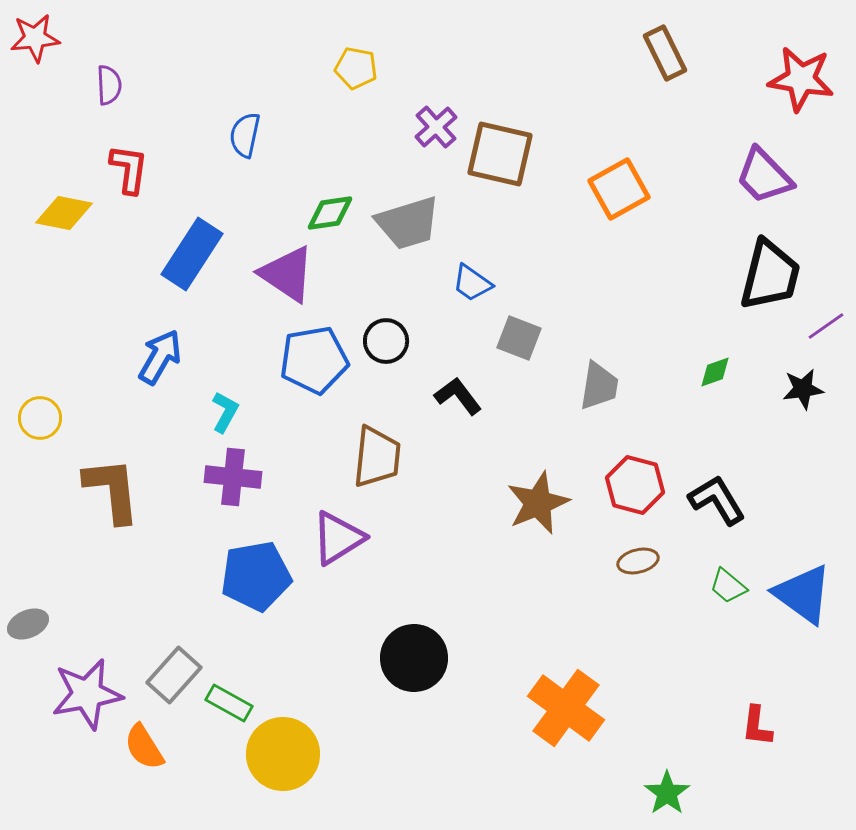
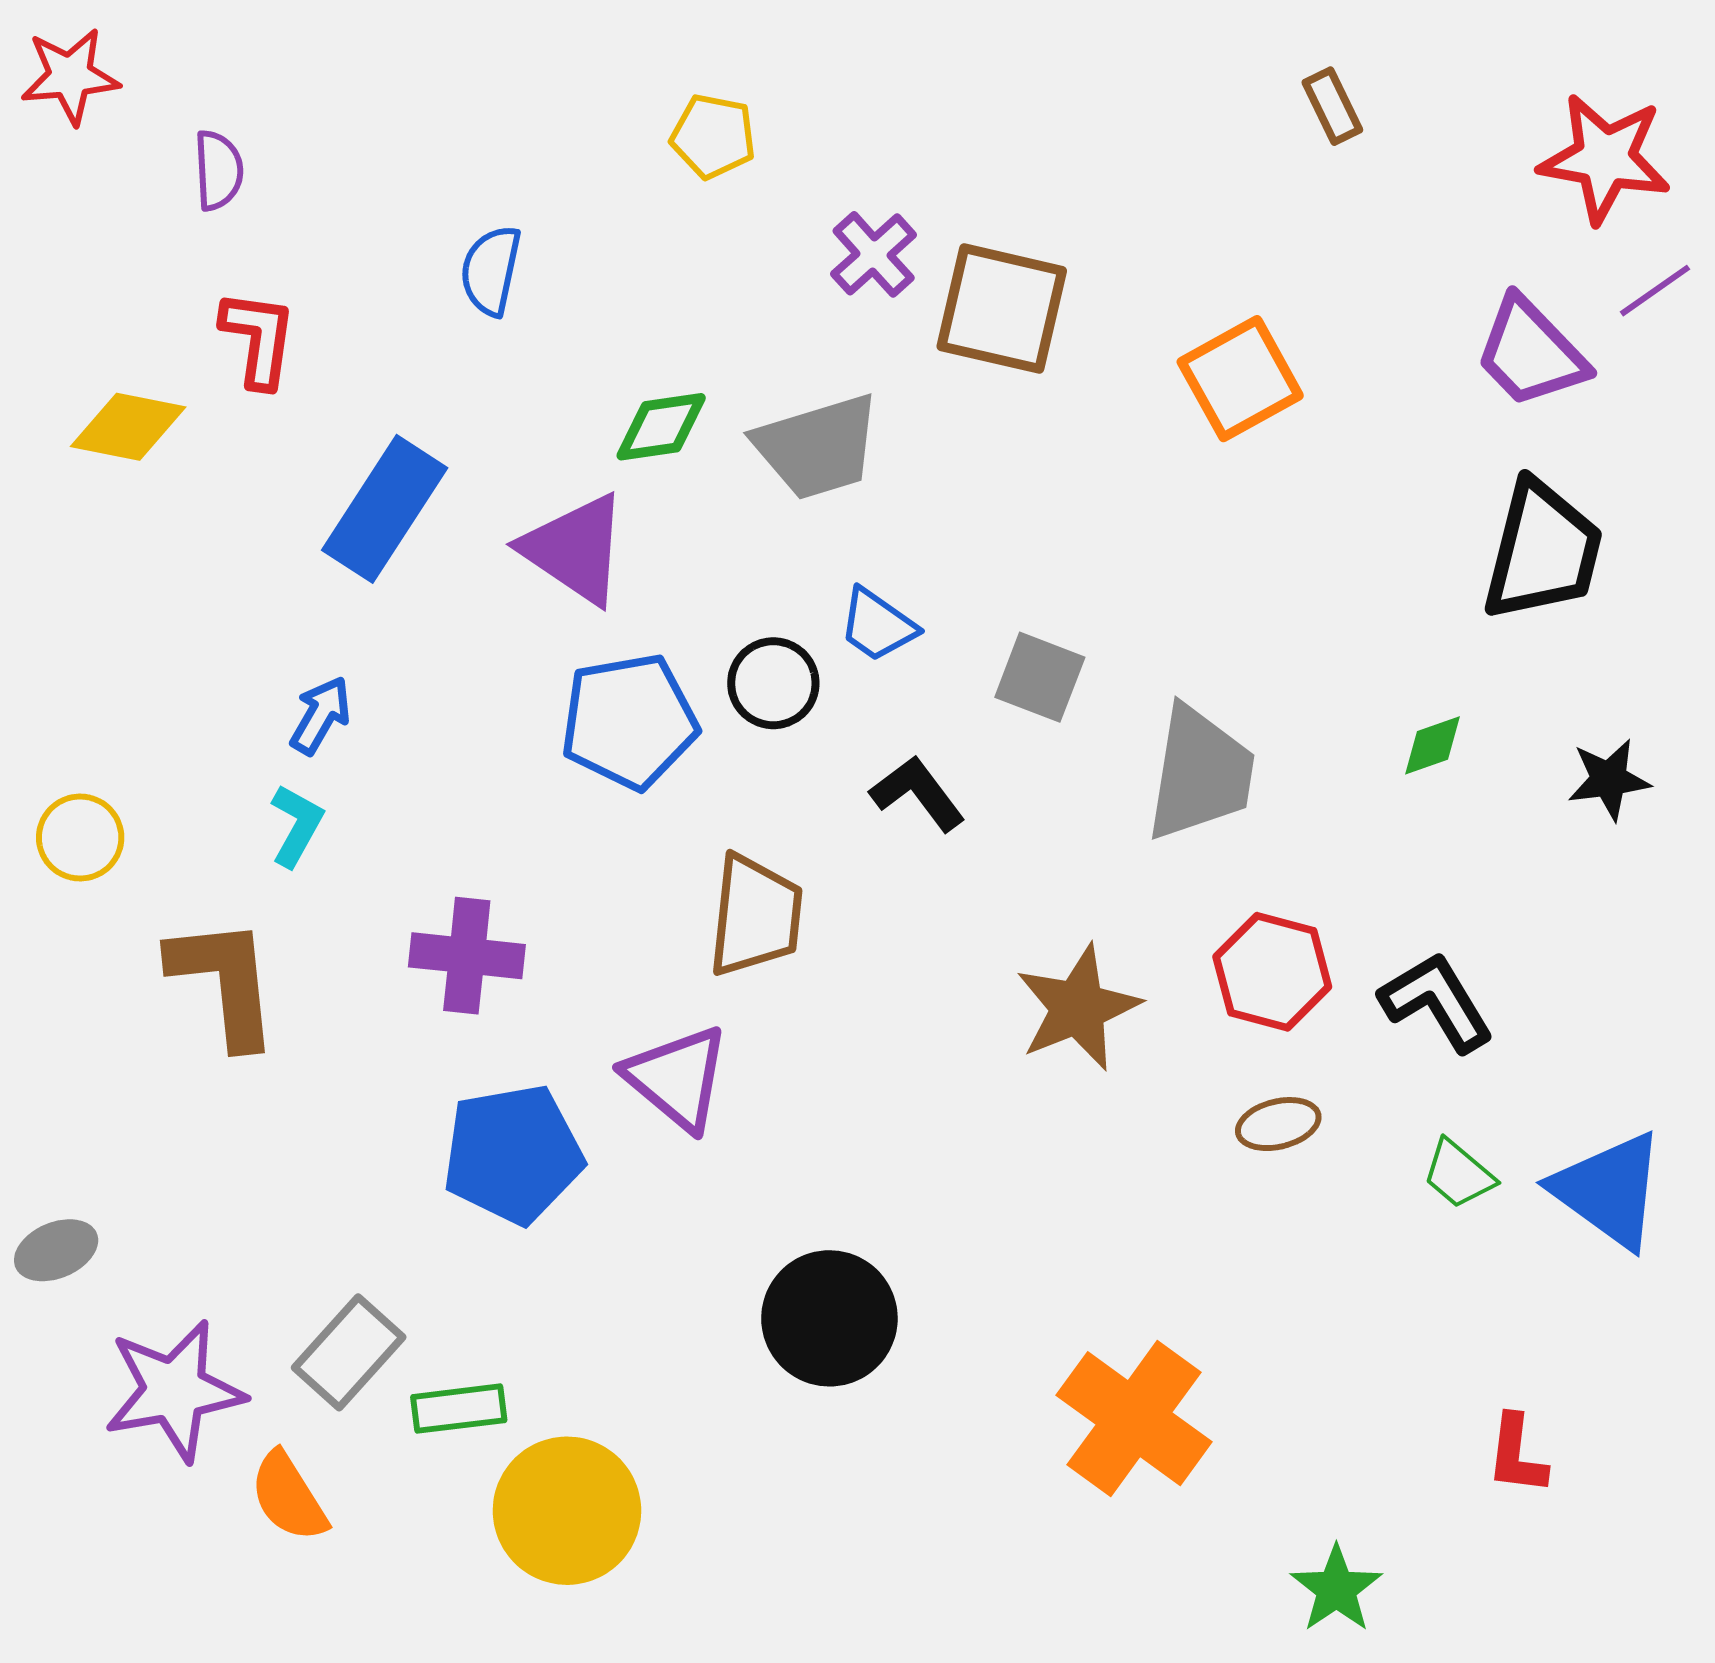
brown rectangle: (665, 53) -> (1332, 106), size x0.7
blue trapezoid: (472, 283) -> (878, 625), moved
purple line: (826, 326) -> (1655, 291), moved
blue arrow: (160, 357) -> (321, 715), size x0.7
gray trapezoid: (599, 386) -> (1200, 773), size x1.4
cyan L-shape: (225, 412) -> (296, 825), moved
purple triangle: (338, 538) -> (677, 1078), turned -48
green rectangle: (229, 703) -> (459, 1409), turned -36

